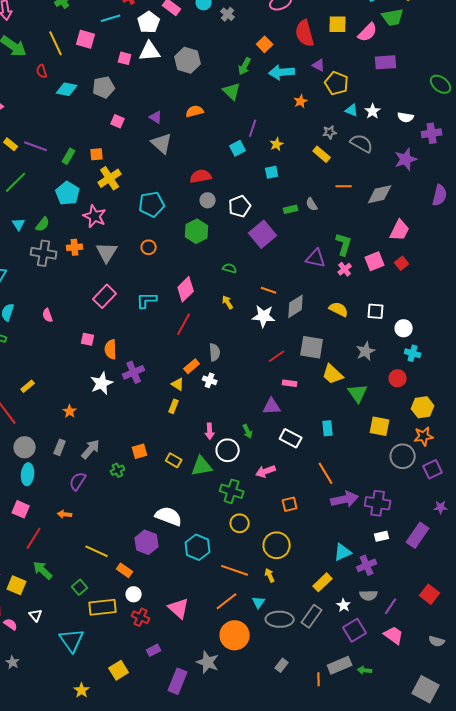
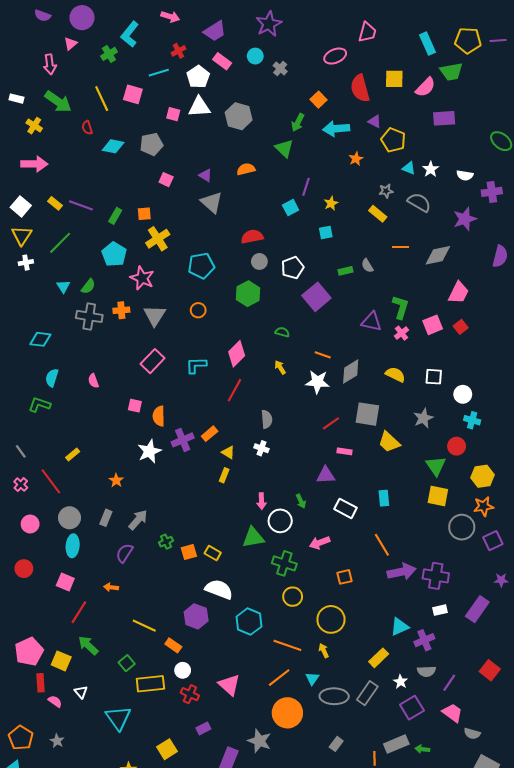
orange rectangle: (192, 366) -> (210, 434), moved
green triangle: (358, 393) -> (436, 466), moved
orange square: (140, 451) -> (189, 552), moved
yellow rectangle: (174, 460) -> (213, 553), moved
gray semicircle: (437, 641) -> (472, 734), moved

